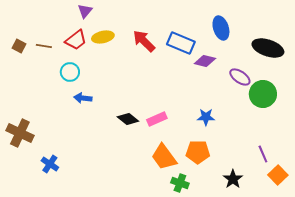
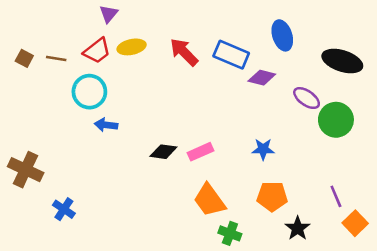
cyan circle: (70, 72) -> (89, 92), size x1.4
black diamond: (128, 119) -> (163, 152), turned -30
orange pentagon: (198, 152) -> (272, 196), moved

